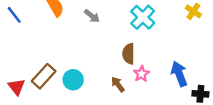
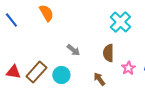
gray arrow: (92, 16) -> (73, 50), moved
pink star: (141, 74) -> (128, 68), moved
red triangle: (17, 87) -> (13, 72), moved, turned -42

